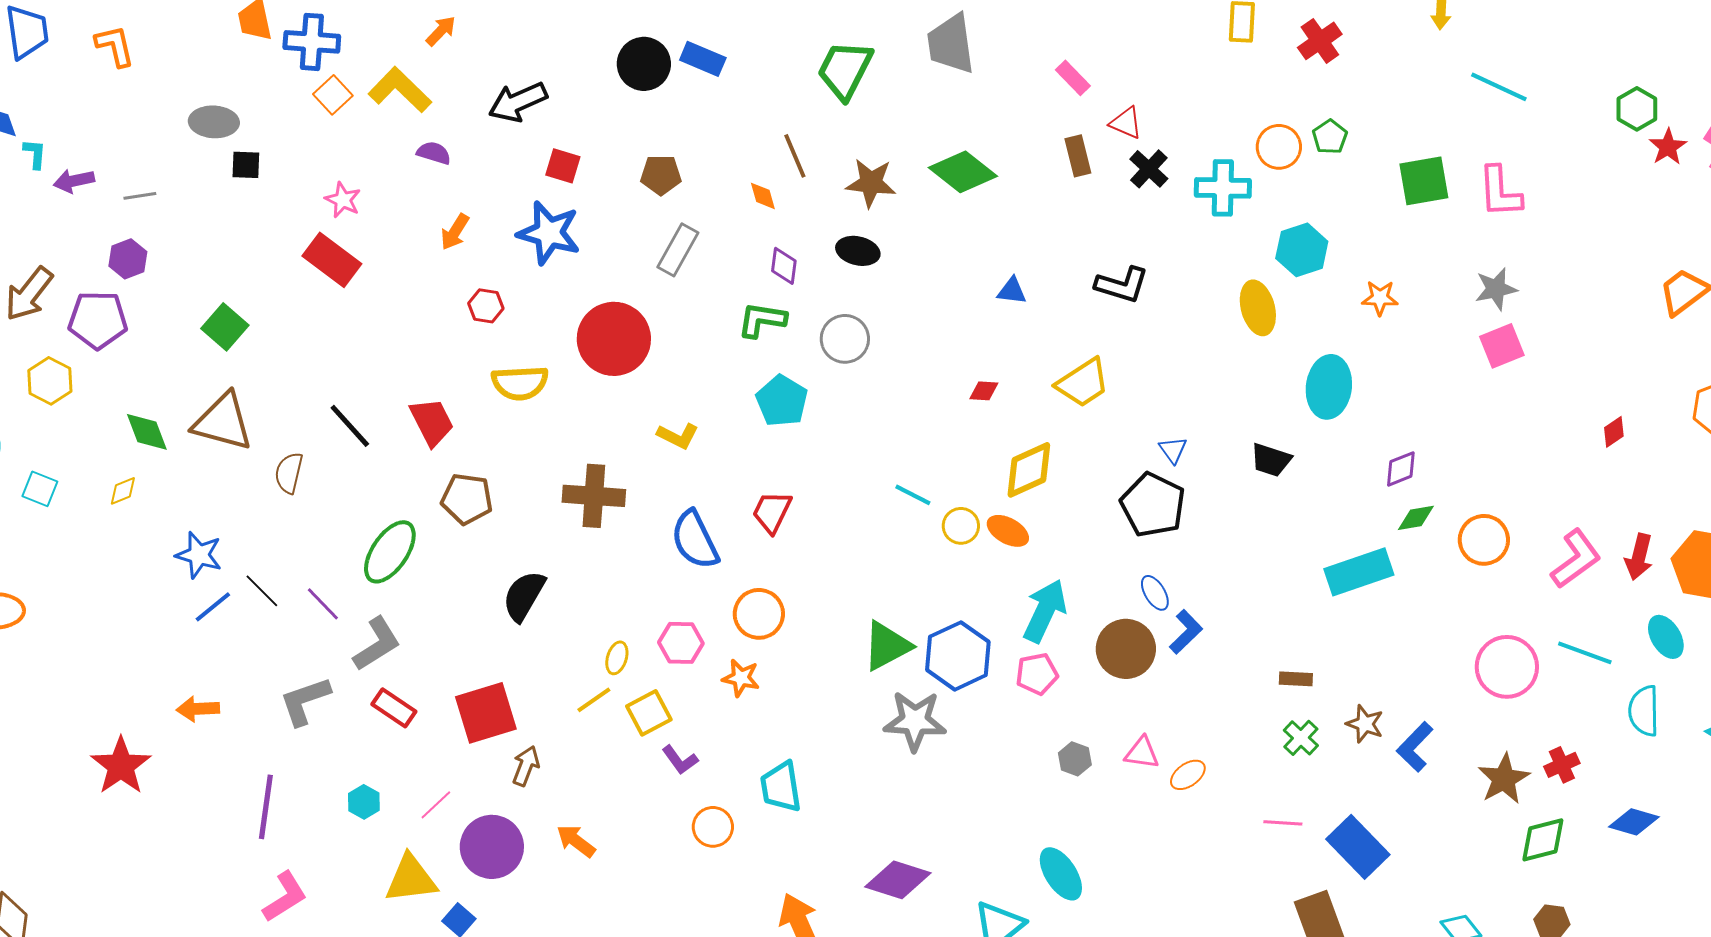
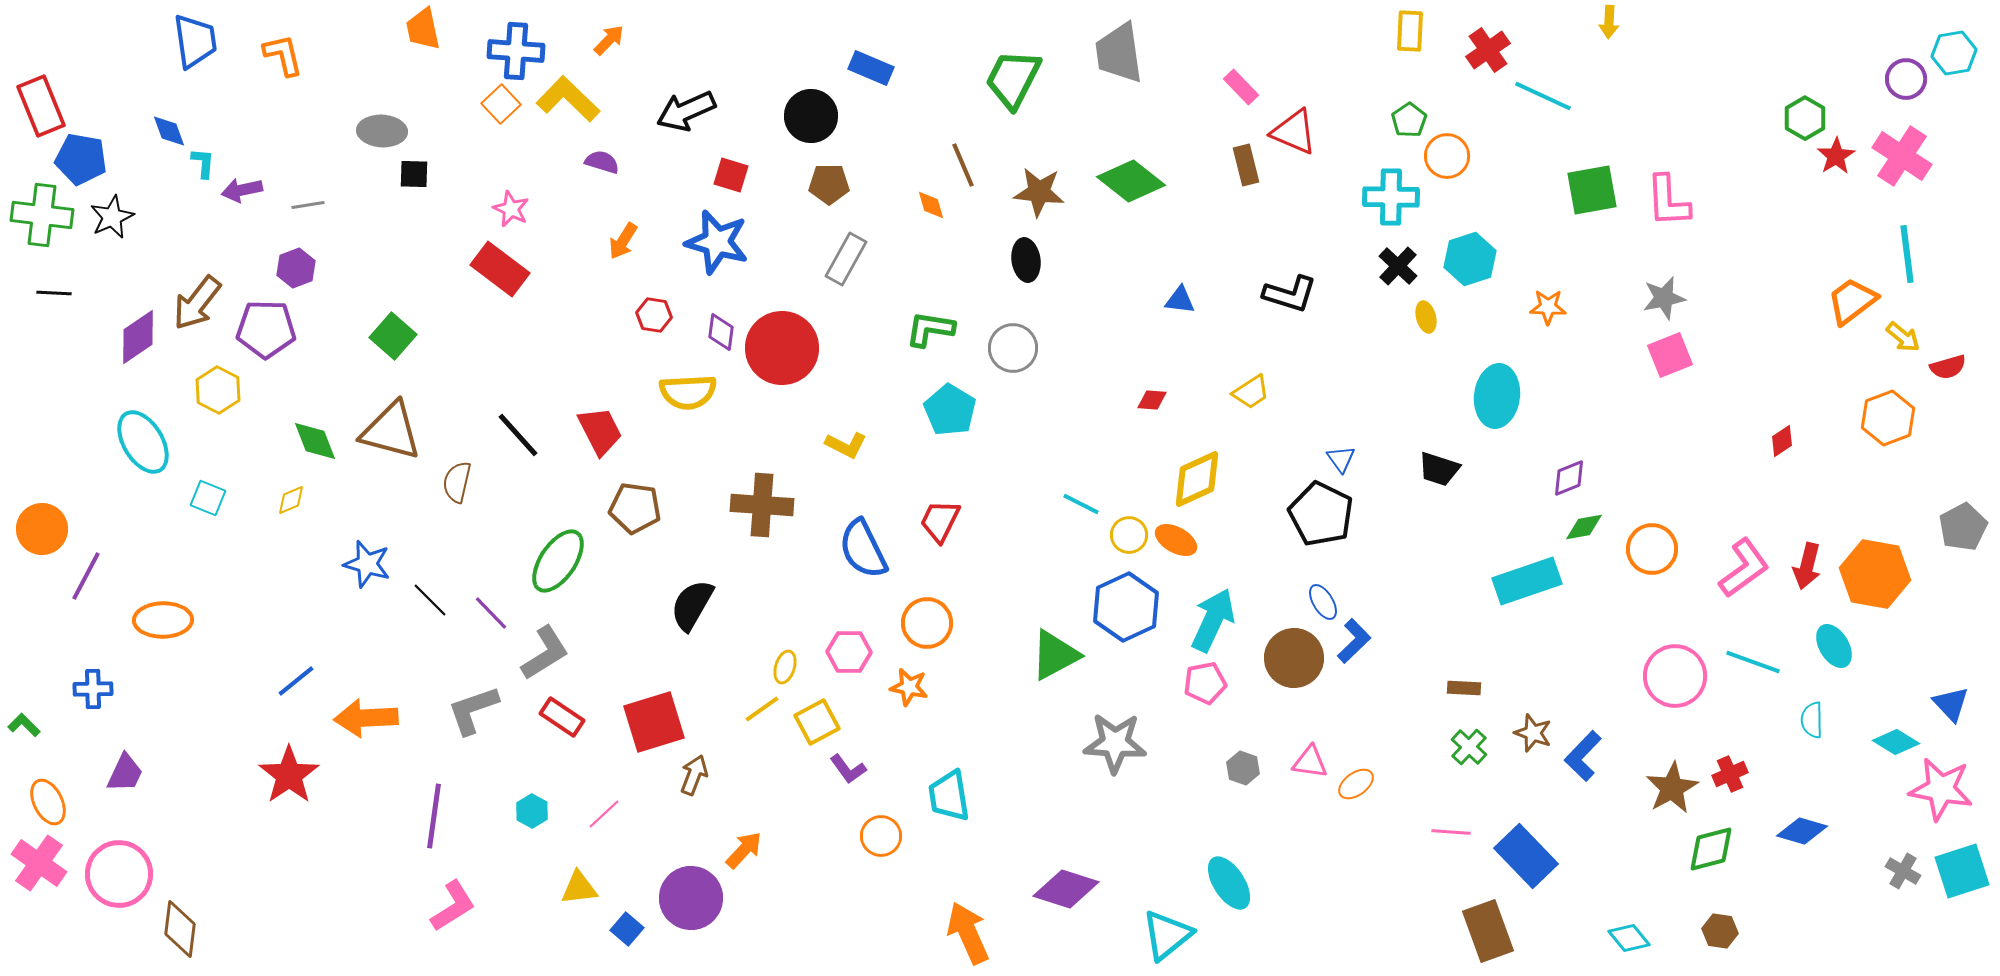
blue cross: (312, 42) -> (516, 51), moved
black circle: (644, 64) -> (811, 116), moved
cyan line: (1499, 87) -> (1543, 96), moved
red triangle: (1126, 123) -> (1294, 132), size x1.4
green pentagon: (1330, 137) -> (1409, 120), moved
black cross: (1149, 169) -> (1398, 266), moved
black ellipse: (858, 251) -> (1026, 260), turned 69
purple diamond: (784, 266) -> (721, 332), moved
yellow ellipse: (1258, 308) -> (1426, 317), size x0.6
yellow trapezoid: (1083, 383) -> (1251, 392), size x0.7
blue line: (213, 607) -> (296, 681), moved
blue hexagon: (958, 656) -> (1126, 607), moved
orange arrow: (198, 709) -> (366, 718), size x1.5
cyan semicircle: (1644, 711) -> (1812, 720), size x0.7
gray star: (915, 721) -> (1115, 743), moved
orange arrow: (576, 841) -> (744, 850), turned 96
purple circle: (492, 847) -> (691, 898), moved
yellow triangle: (411, 879) -> (579, 888), size x0.7

